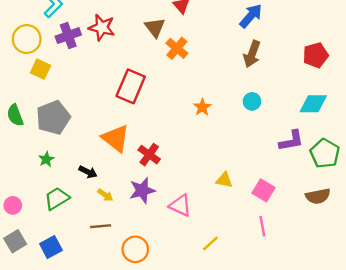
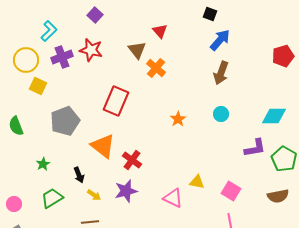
red pentagon: (316, 55) -> (283, 56), moved
gray pentagon: (53, 118) -> (65, 121), moved
black arrow: (88, 172) -> (79, 175), turned 42
pink triangle: (180, 205) -> (173, 198), moved

